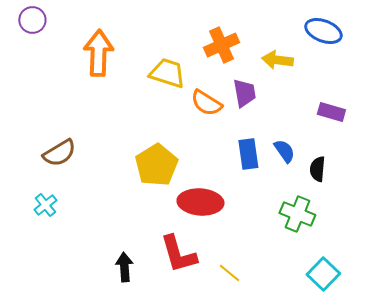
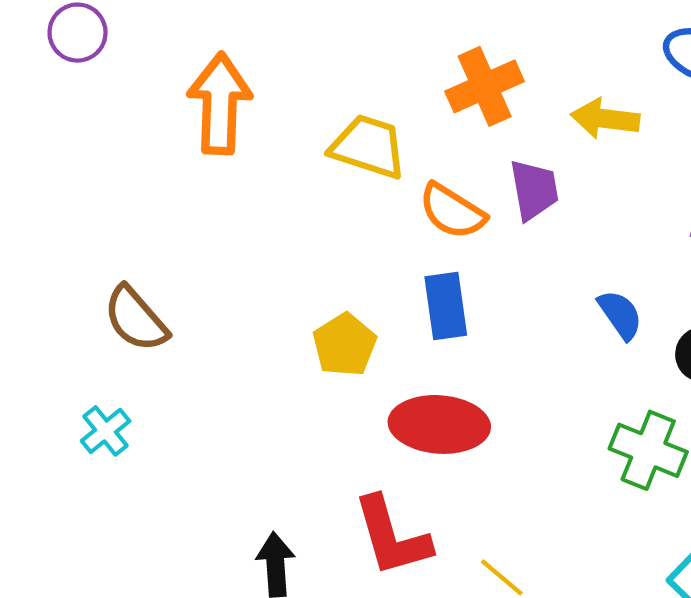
brown semicircle: (59, 153) -> (136, 319), turned 80
blue rectangle: (248, 154) -> (446, 306), moved
yellow pentagon: (156, 165) -> (345, 345), size x0.7

